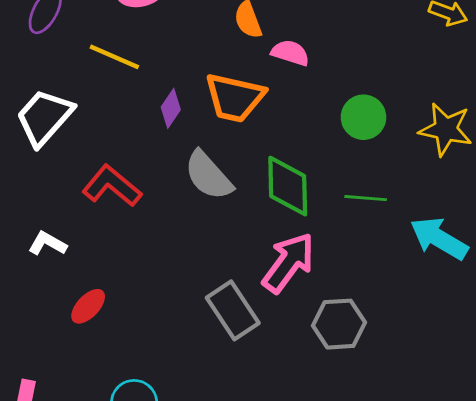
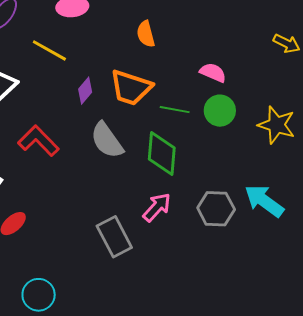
pink semicircle: (290, 53) -> (213, 73), moved
green line: (366, 198) -> (175, 110), moved
pink arrow: (288, 263) -> (157, 207), size x0.7
gray hexagon: (339, 324) -> (216, 209), moved

